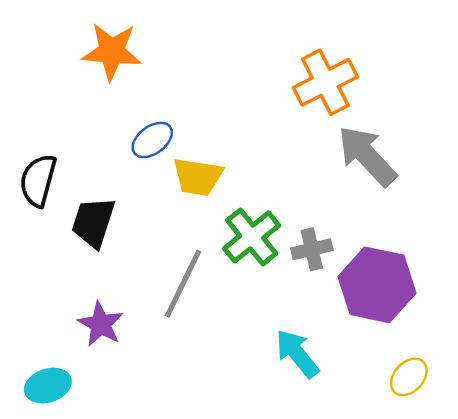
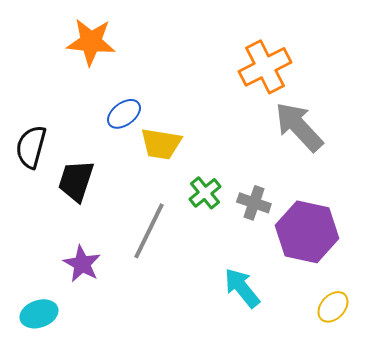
green cross: (252, 237) -> (205, 193), size x0.7
gray cross: (312, 249) -> (254, 203), turned 32

